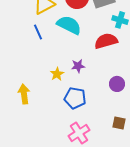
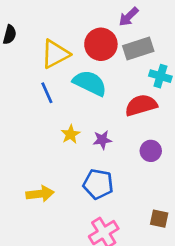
yellow star: (57, 74) -> (70, 134), moved
purple circle: (117, 84) -> (151, 151), moved
yellow arrow: (24, 94) -> (40, 194), moved, turned 90

